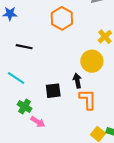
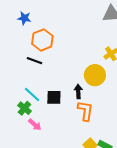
orange hexagon: (62, 18) -> (42, 40), moved
black line: (24, 47) -> (34, 61), moved
cyan line: (16, 78) -> (32, 95), moved

